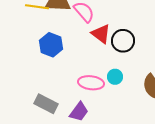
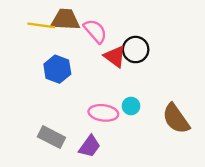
black circle: (123, 41) -> (136, 50), moved

